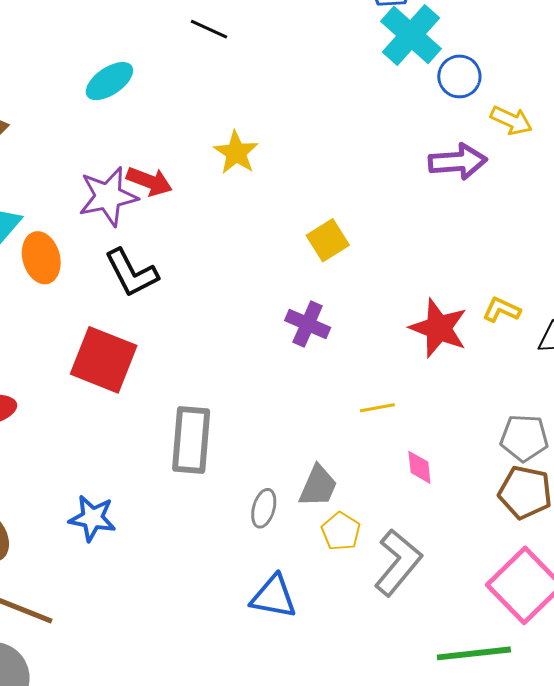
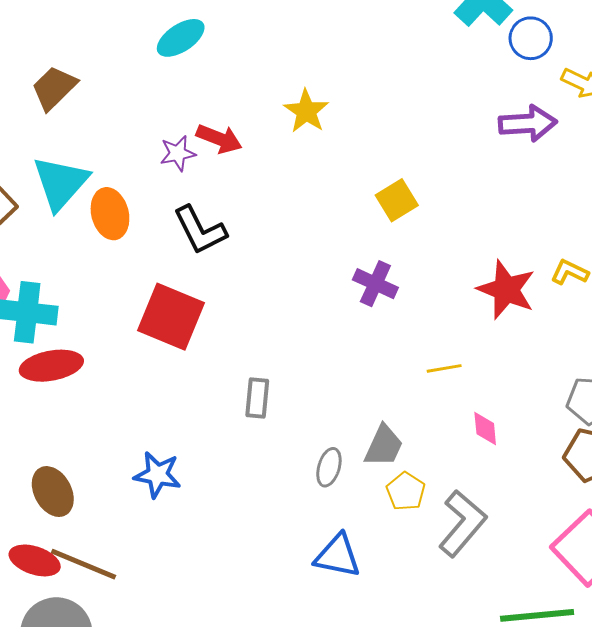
purple star: (108, 196) -> (178, 153), size x0.6
gray rectangle: (191, 440) -> (257, 398), size x0.6

